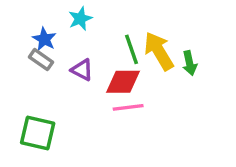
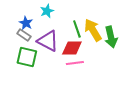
green arrow: (190, 63) -> (111, 37), size x1.5
purple triangle: (82, 70) -> (48, 41), size x1.6
green square: (38, 133) -> (27, 57), moved

